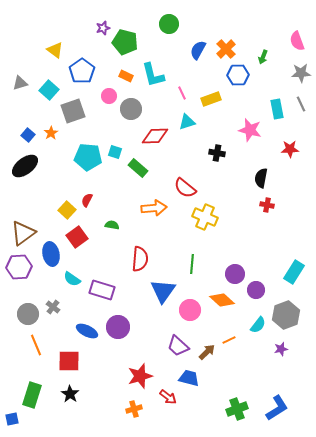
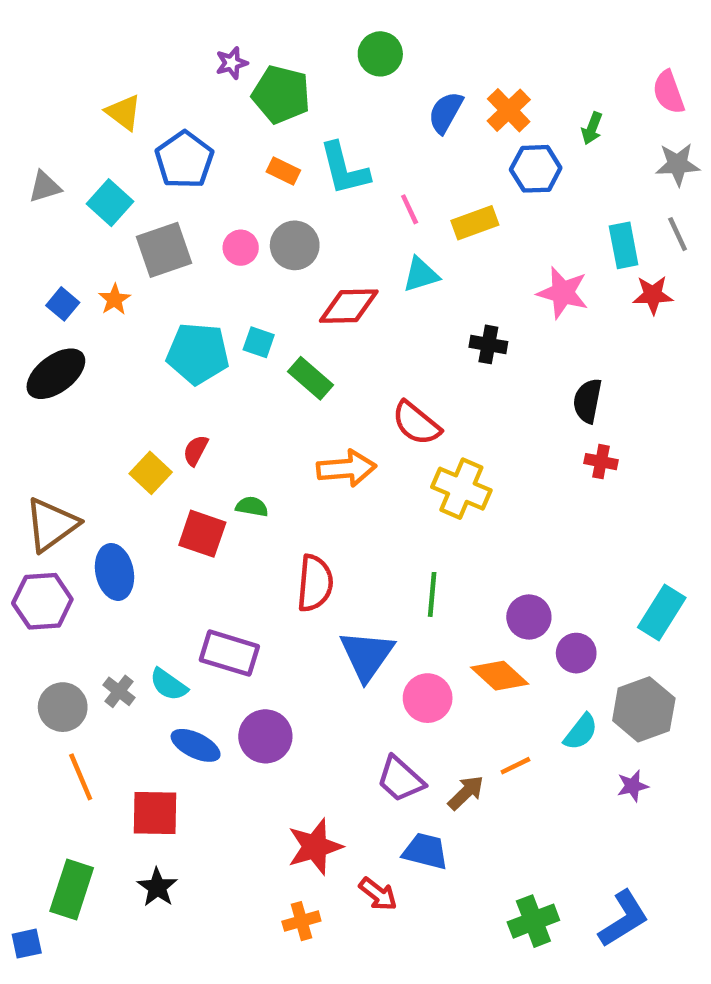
pink circle: (109, 96) -> (241, 248), moved
red star: (290, 149) -> (653, 295), moved
red square: (77, 237) -> (202, 534), moved, turned -35
cyan semicircle: (72, 279) -> (169, 685), moved

